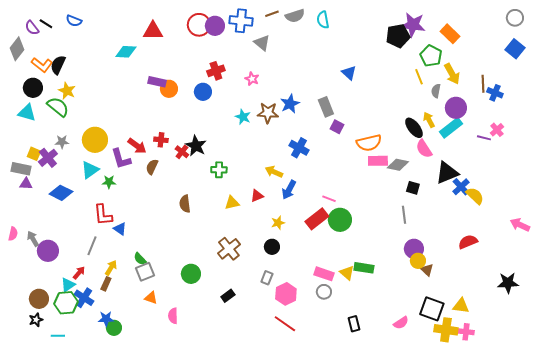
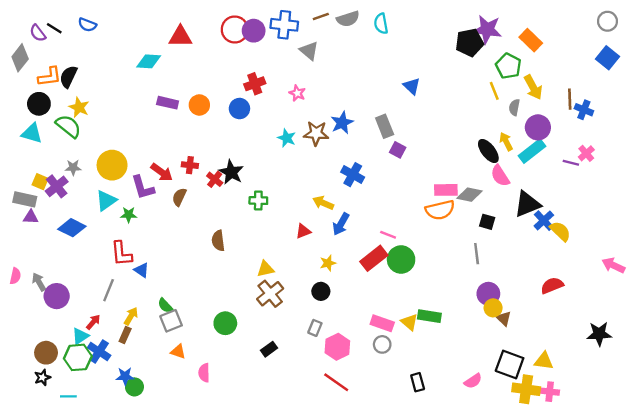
orange L-shape: (42, 65) -> (50, 77), turned -45
purple rectangle: (157, 82) -> (168, 103), moved
orange semicircle: (369, 143) -> (440, 210), moved
yellow triangle: (232, 203) -> (265, 269), moved

